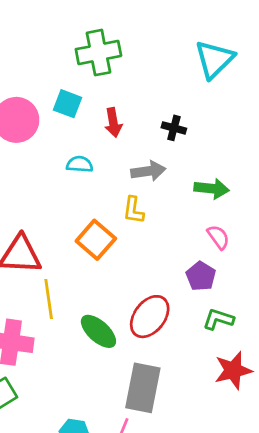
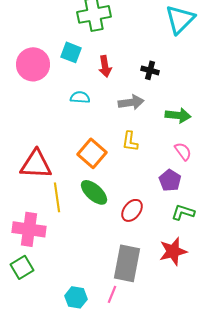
yellow L-shape: (133, 210) -> (130, 141), moved
red ellipse: (150, 317) -> (132, 210), size x0.7
green ellipse: (98, 331) -> (94, 192), moved
red star: (233, 370) -> (173, 251), moved

